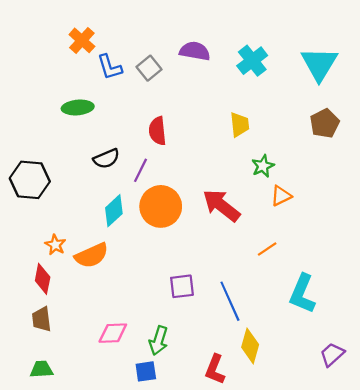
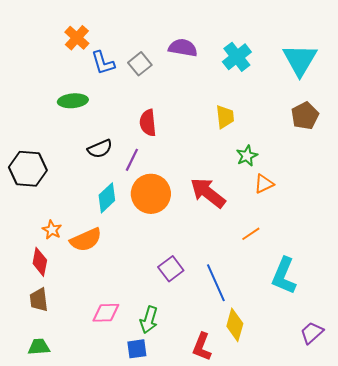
purple square: (182, 286) -> (171, 269), turned -30

